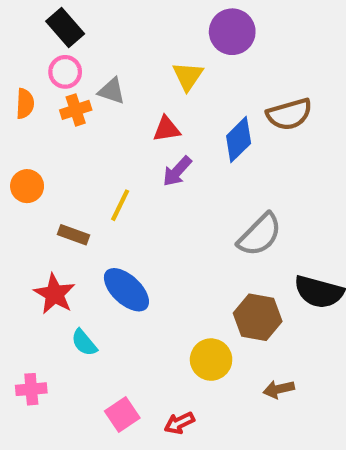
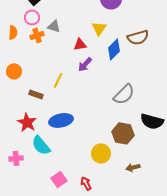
yellow triangle: (188, 76) -> (99, 28), moved
blue ellipse: (126, 290) -> (61, 120), turned -55
cyan semicircle: (84, 343) -> (41, 145), size x1.5
pink cross: (31, 389) -> (16, 158), moved
red arrow: (179, 423) -> (86, 183), turned 88

